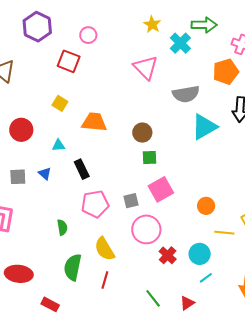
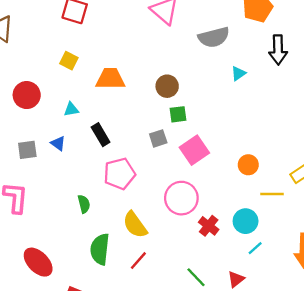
cyan triangle: (204, 127) -> (238, 73), size x0.5
gray square: (131, 201) -> (158, 138), moved
red ellipse: (19, 274) -> (38, 262), turned 44
red line: (105, 280) -> (138, 261), turned 30

